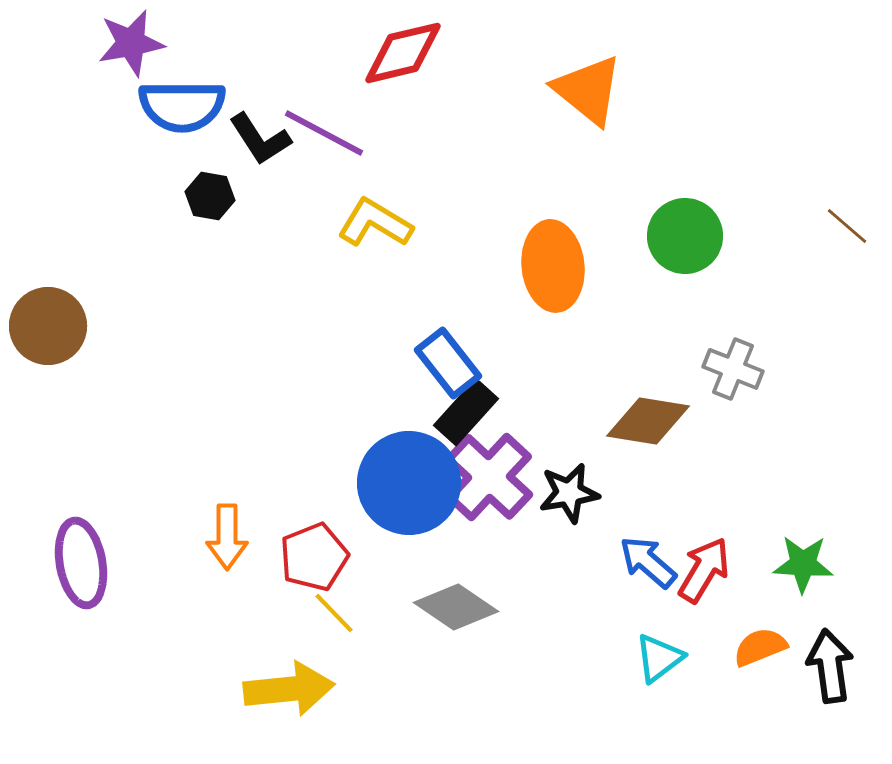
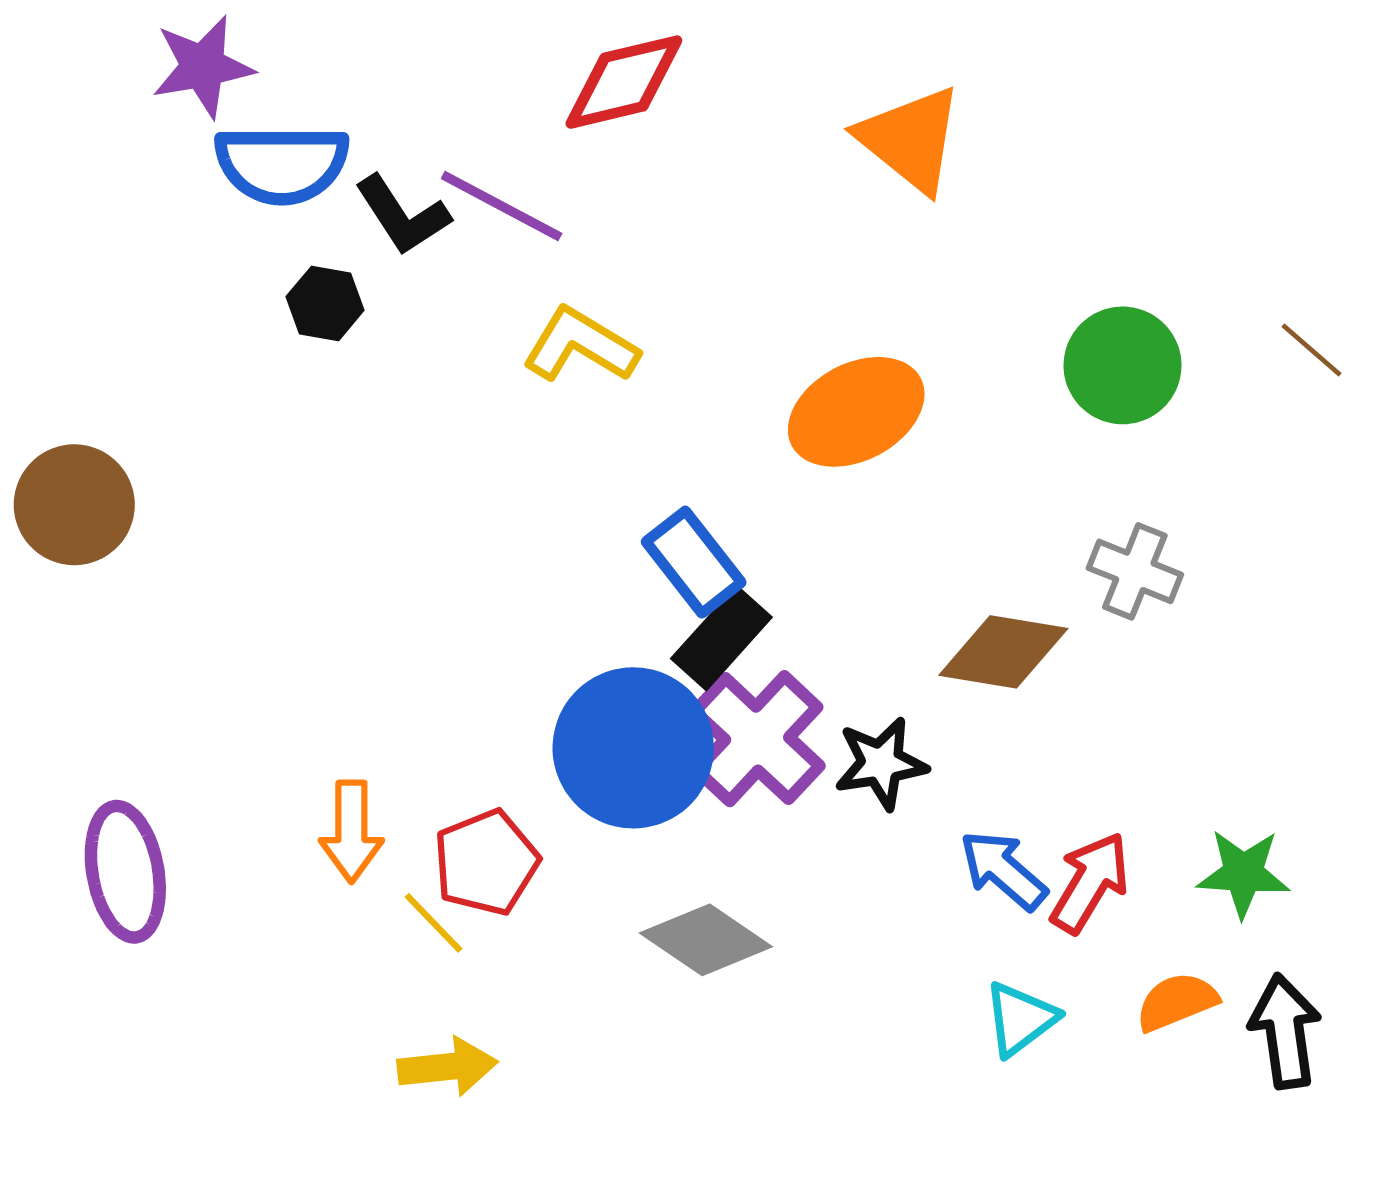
green circle: (685, 236) -> (1123, 365), moved
orange ellipse: (553, 266) -> (856, 412), turned 68
yellow line: (334, 613) -> (433, 923), moved
yellow arrow: (289, 689) -> (447, 1067), size x0.7

